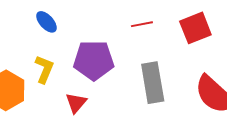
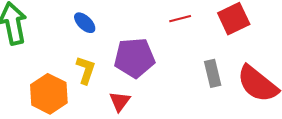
gray rectangle: (153, 83) -> (213, 73), moved, size x0.7

